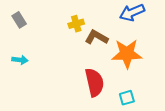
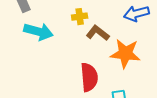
cyan arrow: (20, 60) -> (38, 32), moved, size x1.8

